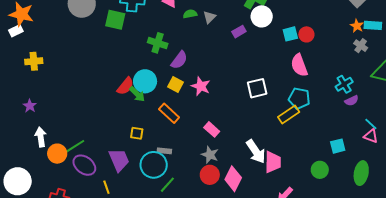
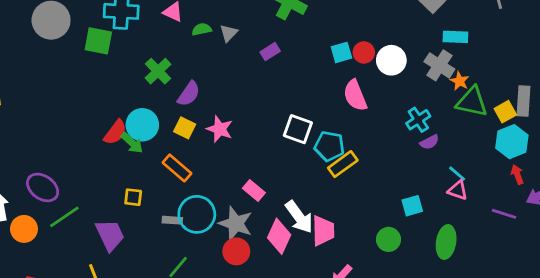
white circle: (262, 16) -> (391, 60), moved
orange star: (357, 26) -> (460, 81), moved
green cross: (158, 43) -> (158, 71), turned 30
gray cross: (361, 46) -> (439, 65), size x1.5
white square: (257, 88) -> (298, 129), turned 35
cyan pentagon: (299, 98) -> (329, 146), moved
pink rectangle: (212, 129) -> (254, 191), moved
green line: (74, 147) -> (64, 217), moved
gray star: (210, 155) -> (236, 224), size x1.4
purple ellipse: (84, 165) -> (43, 187), moved
cyan circle: (154, 165) -> (197, 214), moved
pink diamond: (233, 179) -> (279, 236), moved

